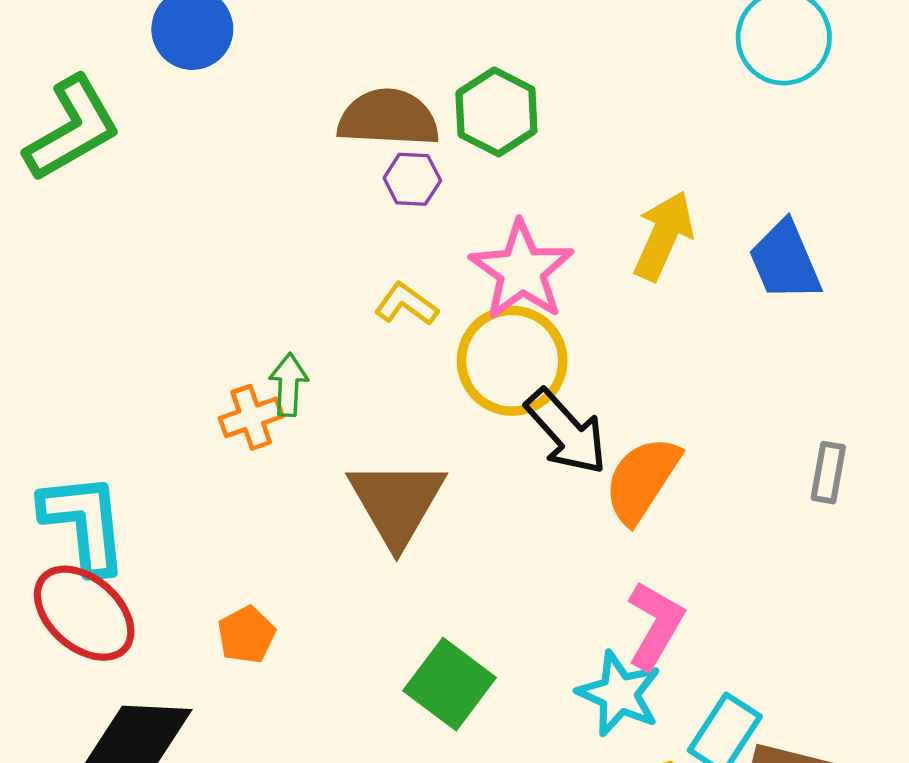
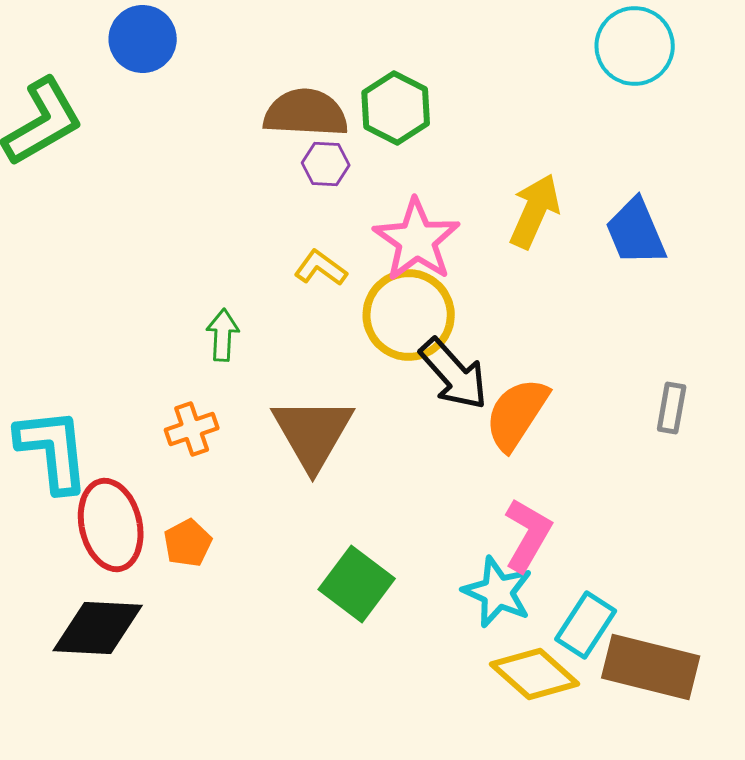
orange cross: (251, 417) -> (192, 429), moved
red ellipse: (84, 613) -> (111, 525), moved, turned 36

